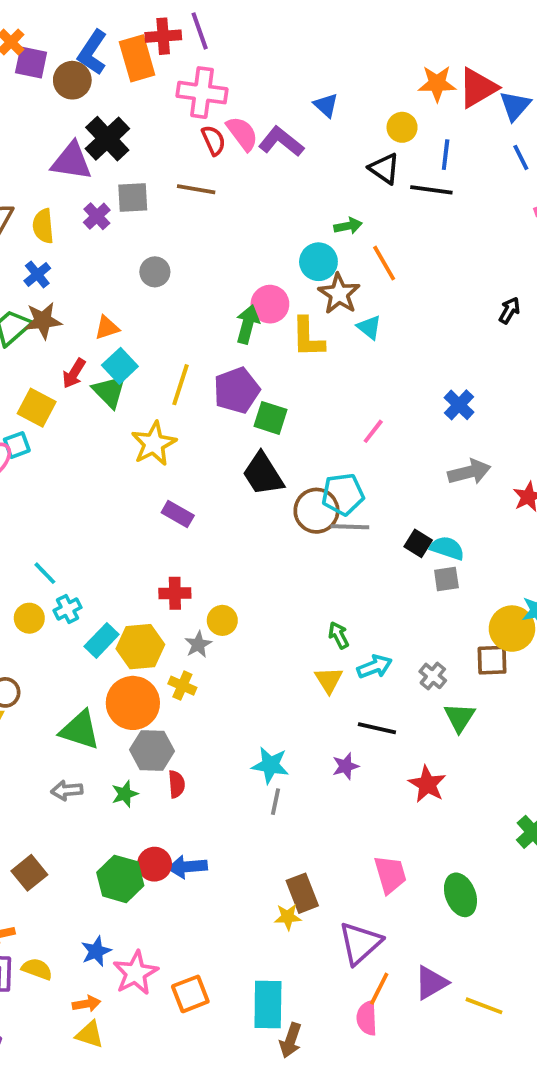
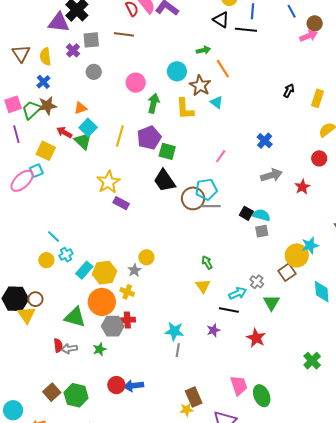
cyan circle: (318, 262) -> (177, 71), moved
gray circle: (155, 272) -> (94, 72), moved
pink circle: (270, 304) -> (136, 83), moved
red arrow: (74, 373) -> (64, 132), turned 91
yellow star: (154, 444) -> (108, 182), moved
red cross: (175, 593) -> (127, 320), moved
brown square: (492, 660) -> (287, 272), turned -30
cyan arrow: (375, 667) -> (238, 293), moved
red semicircle: (176, 784) -> (58, 345), moved
green hexagon: (120, 879) -> (76, 395), moved
green ellipse: (460, 895) -> (262, 396), moved

